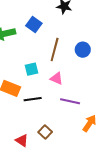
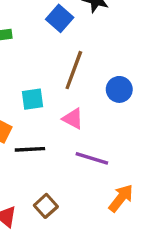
blue square: (34, 25) -> (60, 18), moved
blue circle: (83, 50) -> (119, 89), moved

